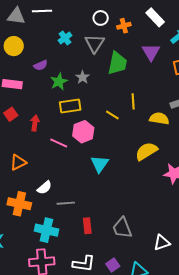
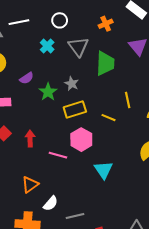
white circle: (101, 18) -> (60, 20), moved
yellow rectangle: (70, 106) -> (75, 110), moved
orange triangle: (18, 162) -> (30, 184), moved

